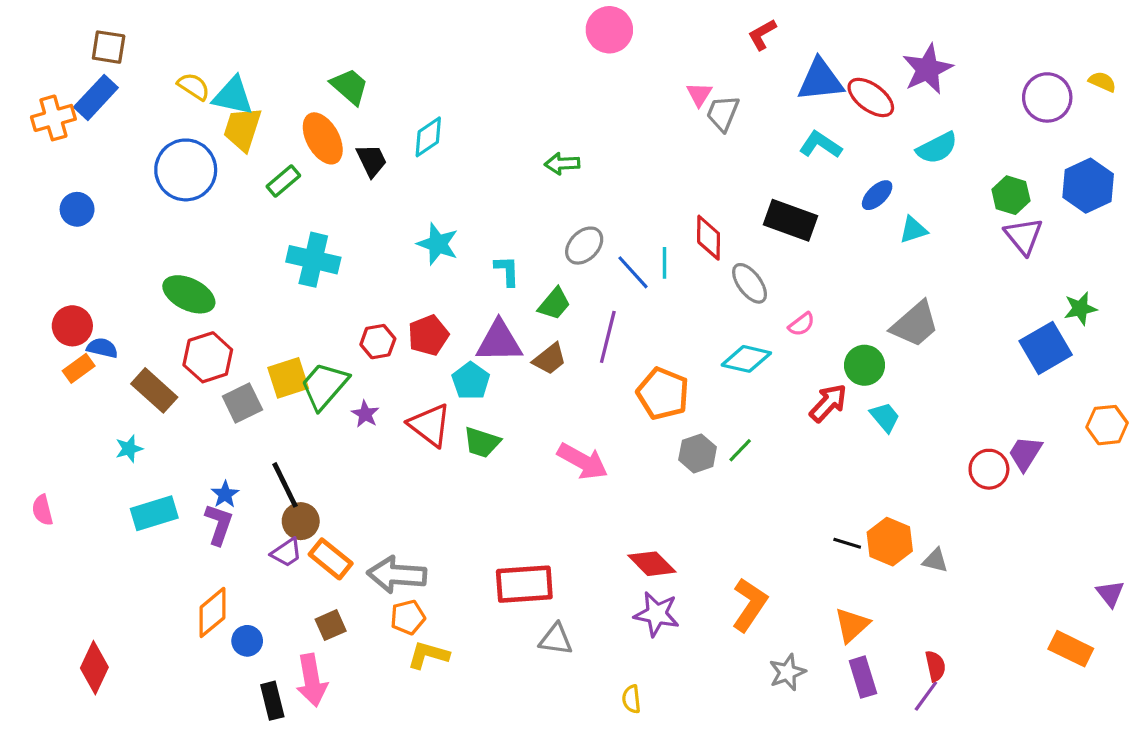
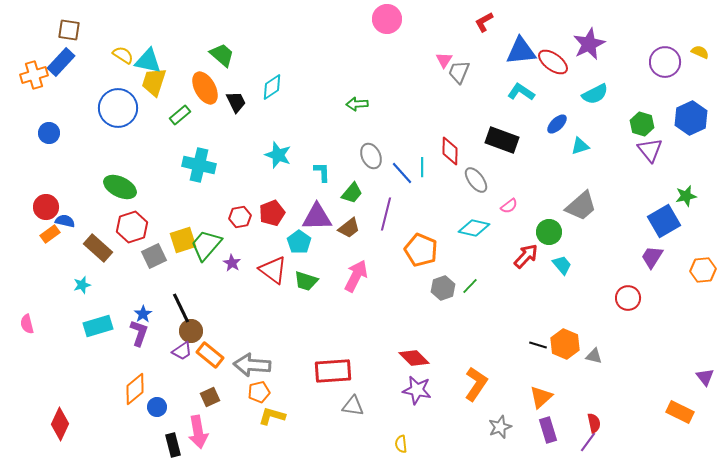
gray ellipse: (584, 246) -> (371, 156), turned -70
purple trapezoid: (1025, 453) -> (652, 257), moved
pink arrow: (583, 461) -> (356, 276), moved, turned -92

